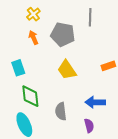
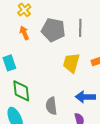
gray line: (90, 17) -> (80, 28), moved
yellow trapezoid: (67, 70) -> (71, 63), moved, turned 50

